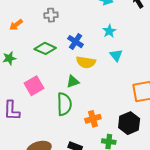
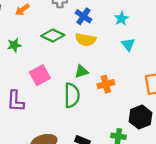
blue cross: (76, 42) -> (83, 16), moved
yellow semicircle: (86, 62) -> (86, 40), moved
orange cross: (93, 119) -> (106, 84), moved

